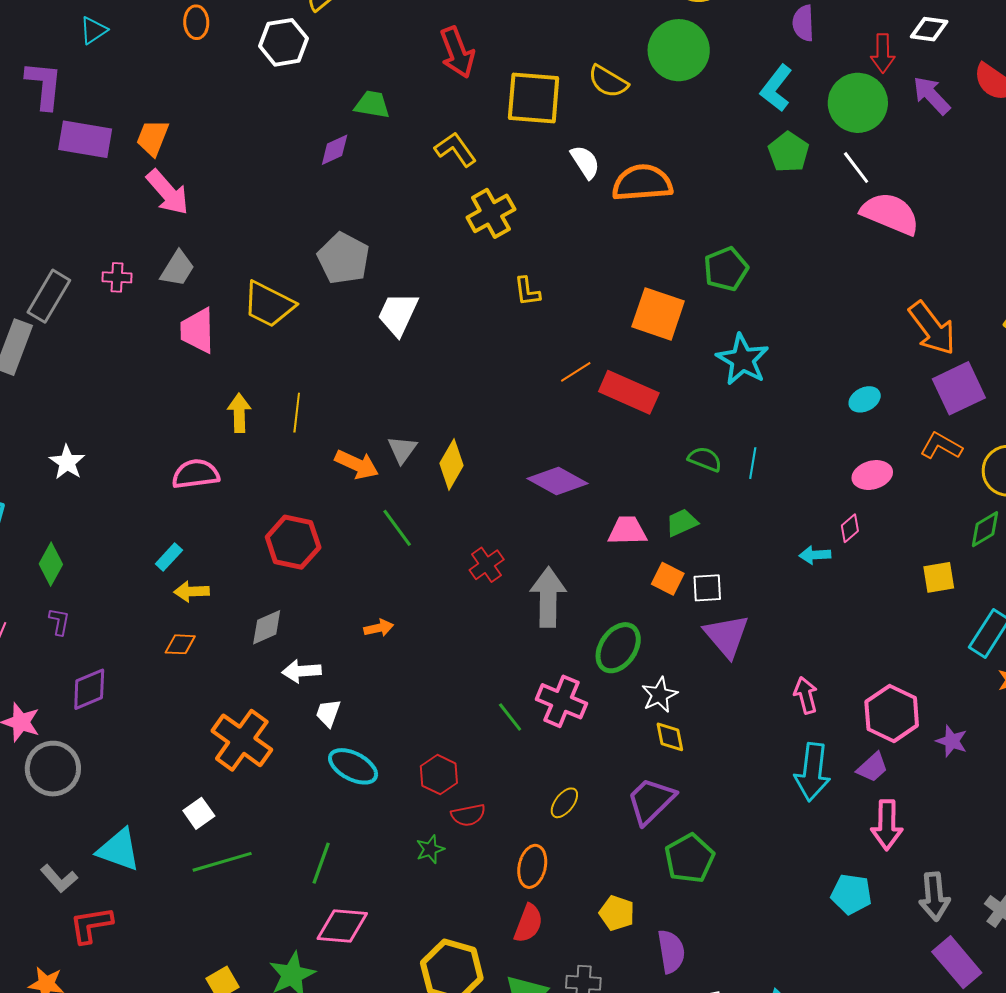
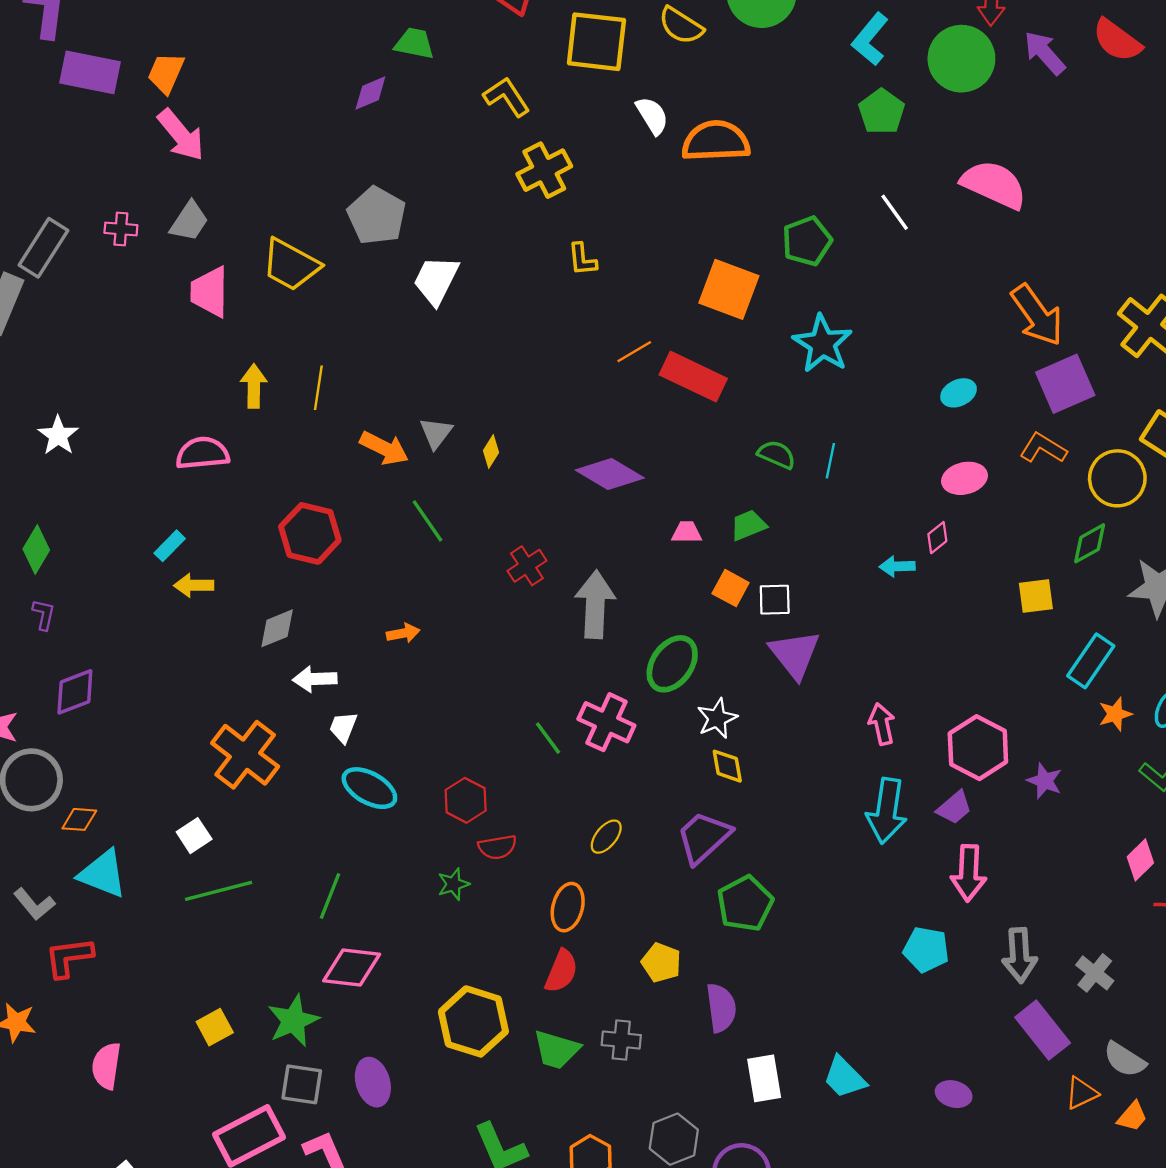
white line: (856, 168) -> (895, 212), moved
yellow diamond: (451, 464) -> (491, 451), size x0.6
pink trapezoid: (627, 531) -> (687, 532), size x0.7
orange diamond: (180, 644) -> (79, 819), moved

